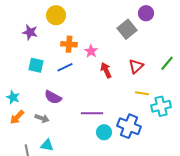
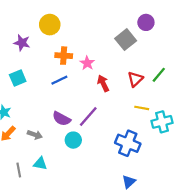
green line: (167, 63) -> (159, 75), moved
cyan square: (36, 65) -> (18, 78), moved, turned -35
purple semicircle: (53, 97) -> (62, 119), moved
purple line: (92, 113) -> (88, 117), moved, turned -50
cyan circle: (104, 132) -> (73, 140), moved

